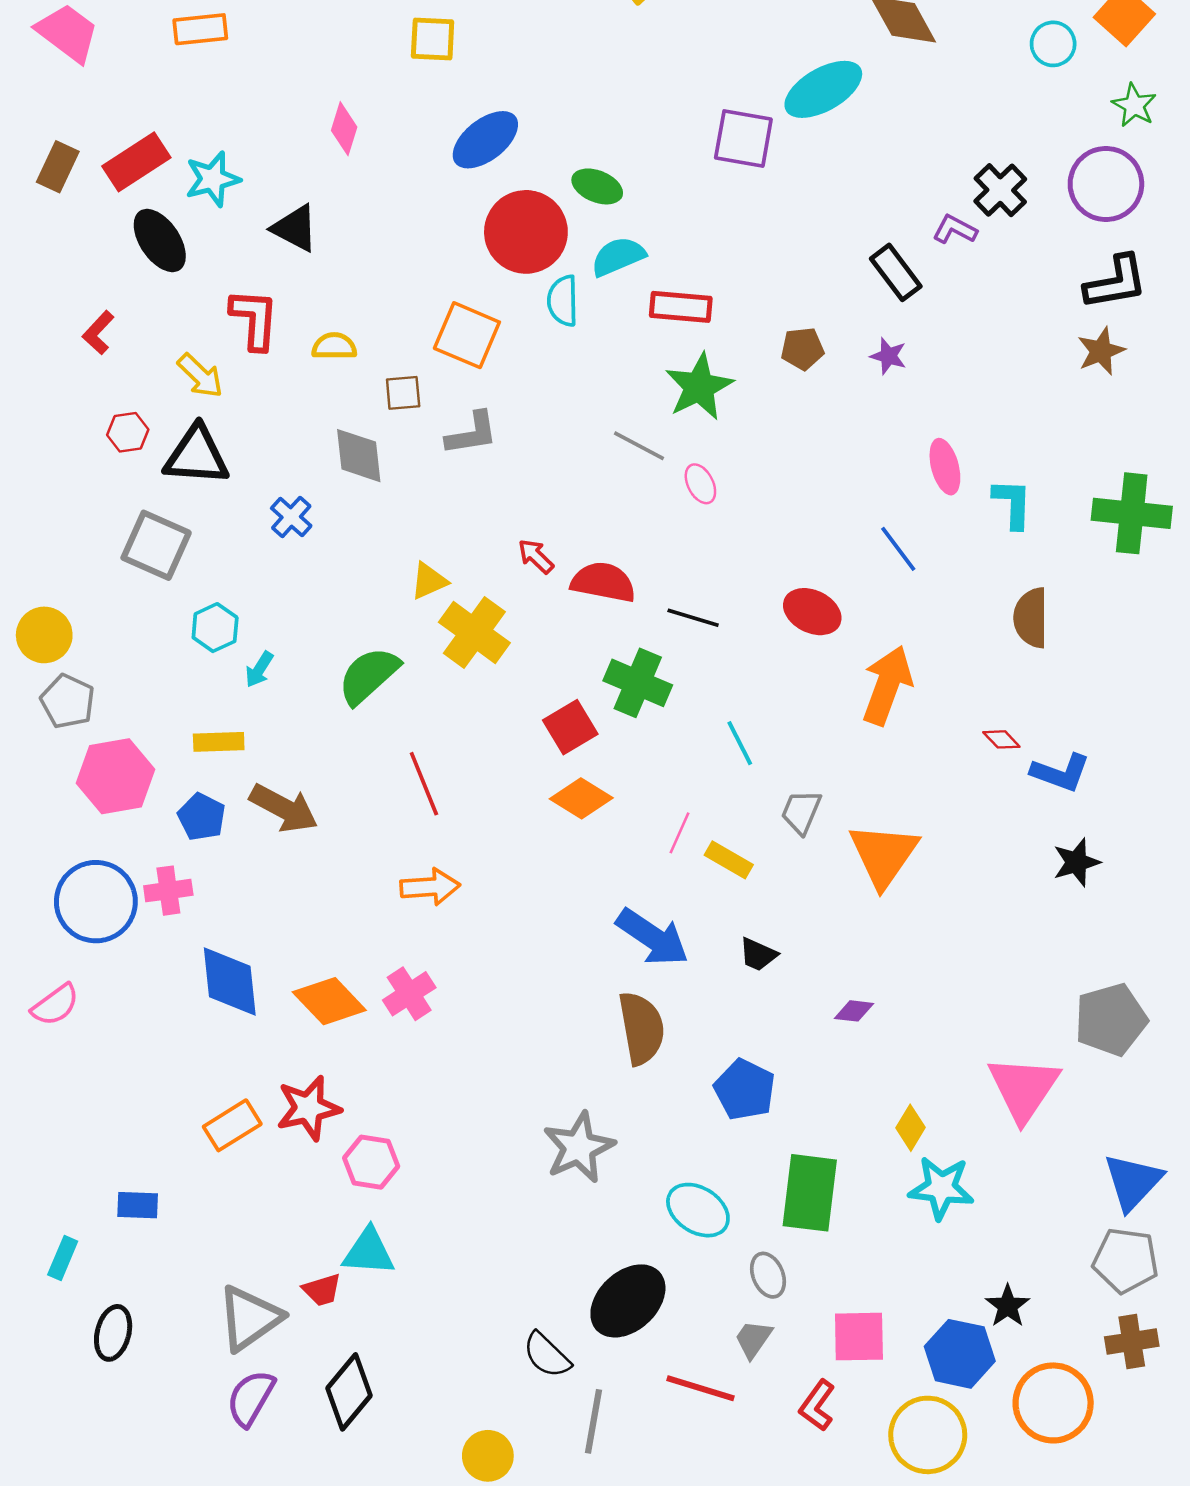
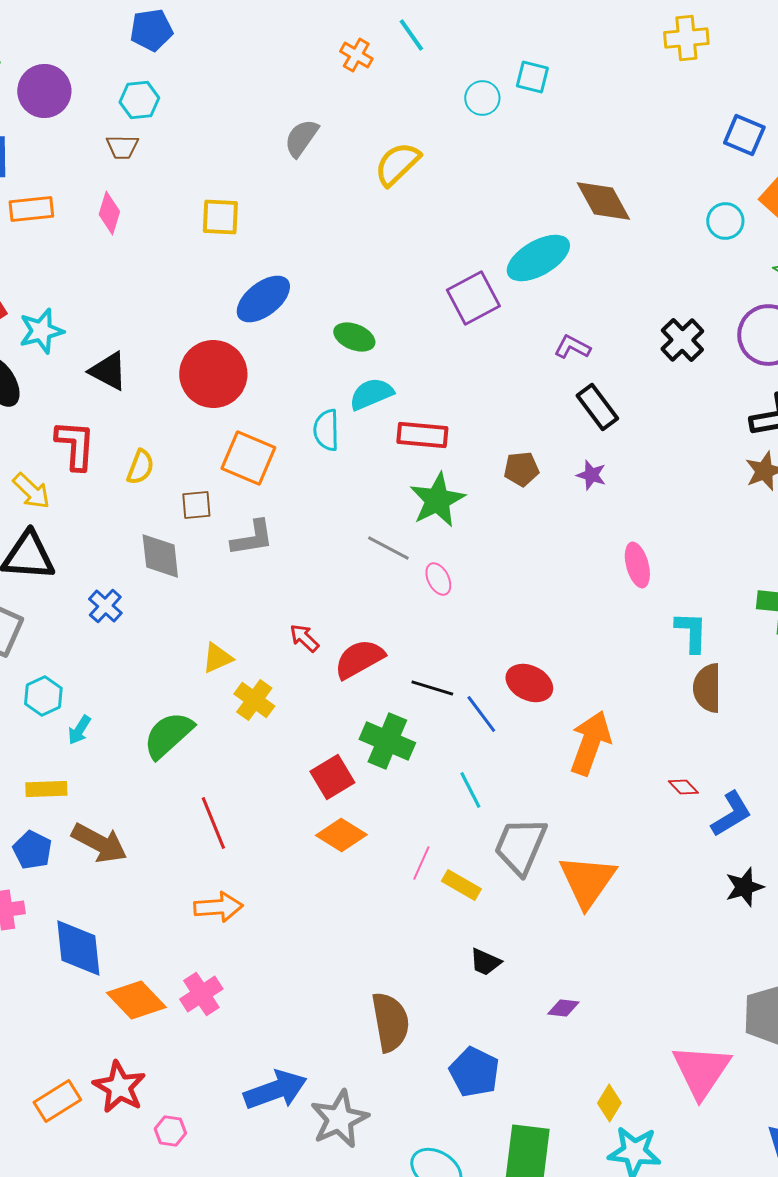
pink diamond: (344, 129) -> (109, 213), moved
purple square: (743, 139) -> (473, 298), turned -38
purple L-shape: (955, 229) -> (572, 347), moved
red circle: (526, 232) -> (213, 374), moved
yellow semicircle: (334, 346) -> (140, 467), turned 111
cyan L-shape: (1013, 503) -> (691, 632), moved
blue line: (898, 549) -> (481, 714), moved
red semicircle: (603, 582) -> (359, 659), turned -40
yellow cross: (474, 633) -> (254, 700), size x0.7
blue L-shape: (1060, 773) -> (731, 814), turned -51
gray trapezoid: (801, 812) -> (520, 846), size x1.6
blue arrow: (652, 937) -> (275, 1090), moved, turned -54
blue diamond: (230, 981) -> (78, 948), moved
red star: (308, 1108) -> (119, 1087), turned -30
pink hexagon: (371, 1162) -> (170, 1131), size x0.7

